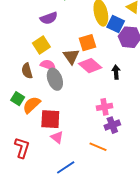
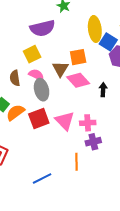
purple semicircle: (49, 18) -> (42, 28), size x1.4
red square: (50, 119) -> (39, 119), moved, turned -30
pink triangle: (57, 137) -> (65, 121), moved, size x1.5
orange line: (98, 147) -> (77, 162), turned 60

